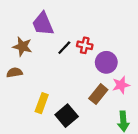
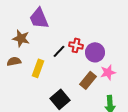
red cross: (85, 45) -> (76, 45), moved
black line: (64, 48) -> (59, 51), moved
yellow rectangle: (42, 103) -> (38, 68), moved

